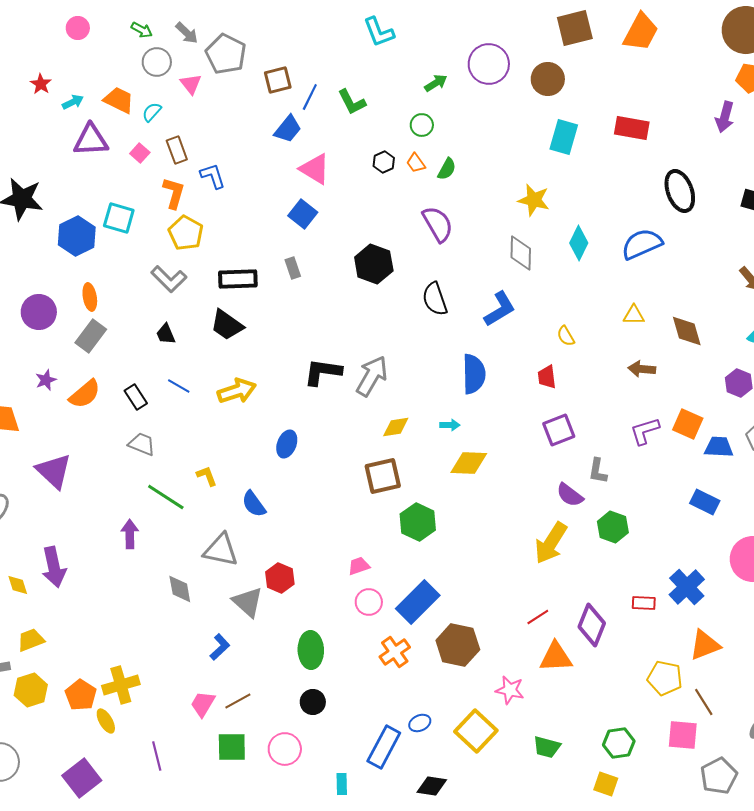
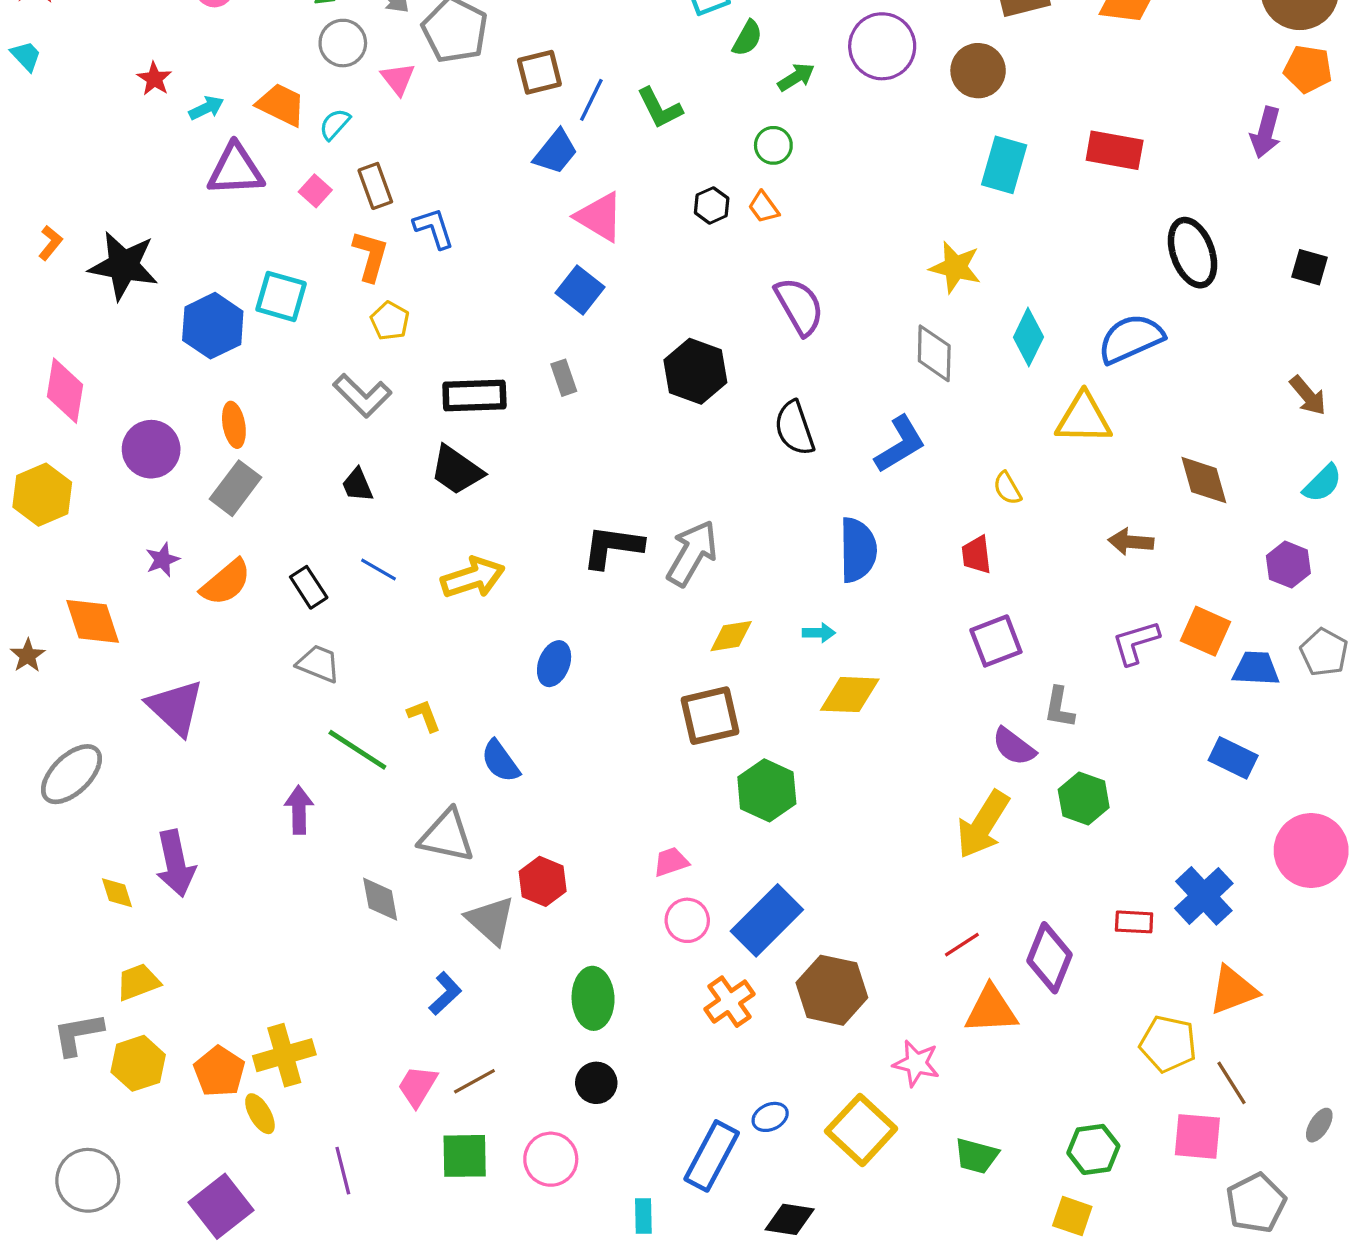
green semicircle: (447, 169) -> (747, 38), moved
yellow pentagon: (186, 233) -> (390, 321), size x0.7
yellow triangle: (634, 315) -> (1084, 418), moved, size x1.6

